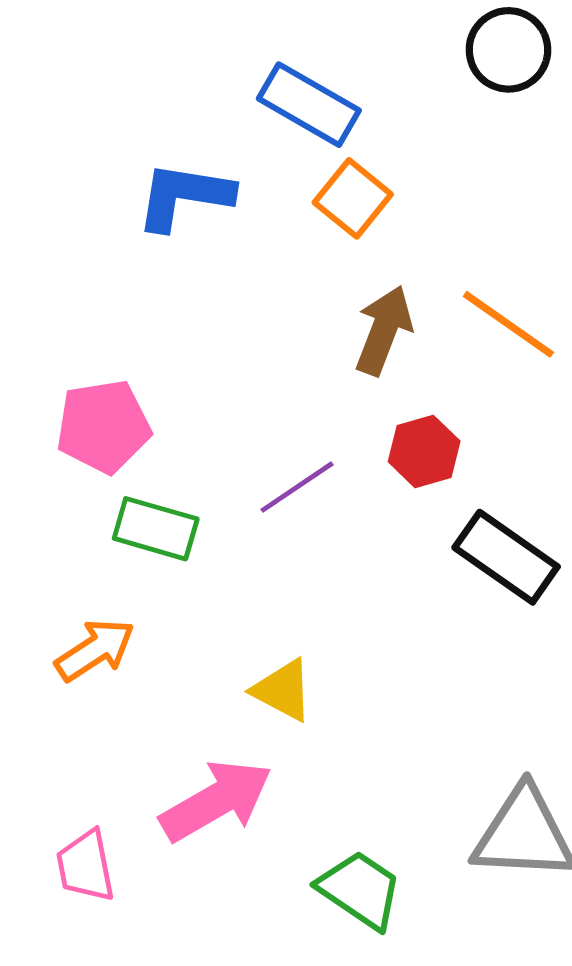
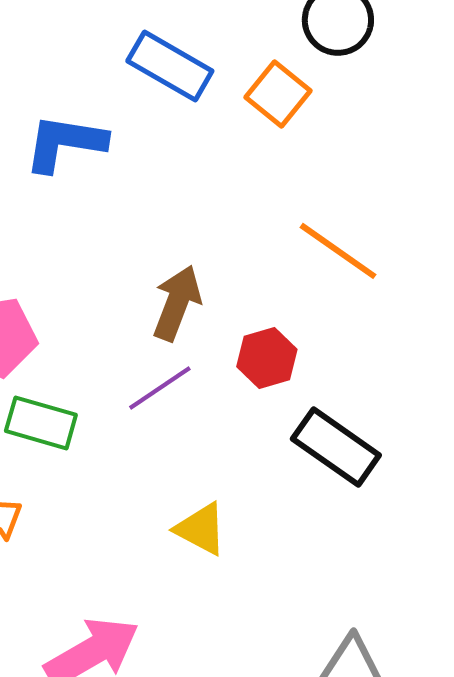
orange square: (353, 198) -> (278, 94), moved
brown arrow: (384, 330) -> (177, 303), moved
yellow triangle: (283, 690) -> (201, 529), moved

